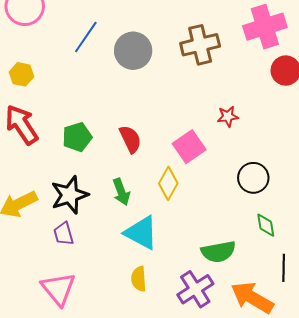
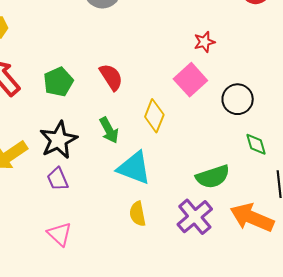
pink square: (189, 147) -> (190, 80), moved
pink triangle: (58, 289) -> (60, 234), size x0.7

